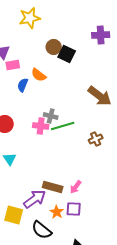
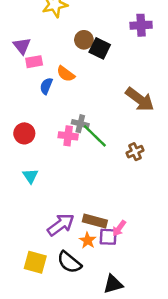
green line: (63, 126) -> (95, 136), turned 60
brown rectangle: (53, 187) -> (95, 221), moved
pink arrow: (76, 187) -> (119, 228), moved
yellow square: (14, 215) -> (35, 262), moved

